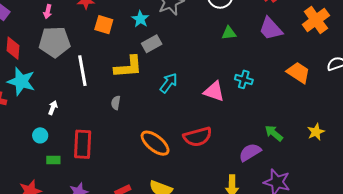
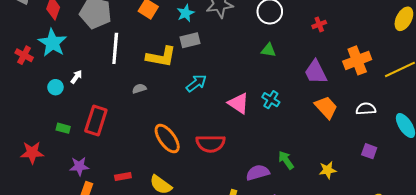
purple trapezoid: (271, 29) -> (316, 72), moved
gray semicircle: (116, 103) -> (139, 89), turned 48
cyan circle: (40, 135) -> (55, 87), moved

